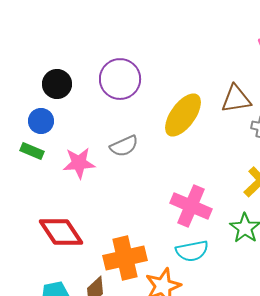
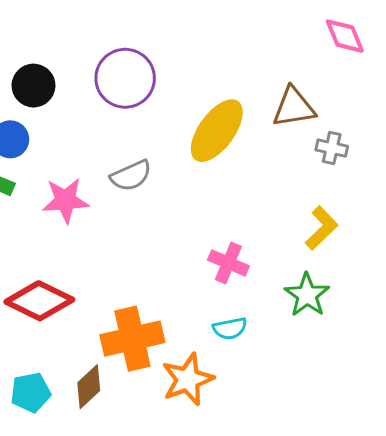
pink cross: (191, 206) -> (228, 263), size x0.7
red diamond: (61, 232) -> (39, 301), turned -30
cyan semicircle: (192, 251) -> (230, 328), size x0.7

